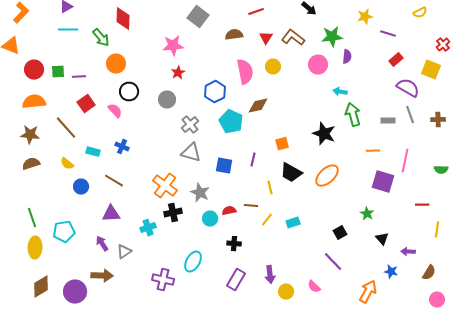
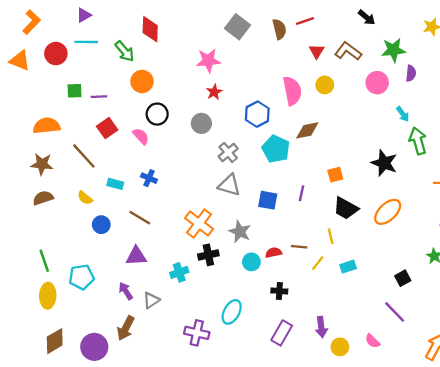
brown semicircle: (234, 35) -> (279, 29), moved, turned 84
red circle: (34, 70) -> (56, 54), moved
cyan arrow: (340, 92) -> (403, 114), turned -136
yellow line: (270, 188) -> (331, 236), moved
brown arrow: (102, 276) -> (126, 328), turned 115

